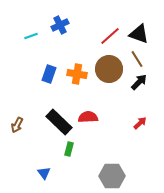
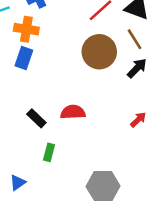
orange cross: (77, 74) -> (26, 29), moved
black rectangle: (59, 122) -> (36, 118), size x0.6
blue triangle: (44, 173) -> (18, 182), turned 32

